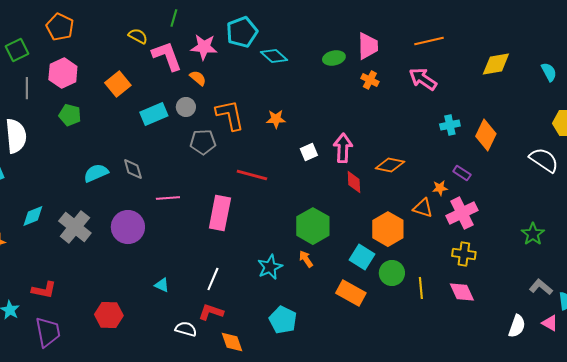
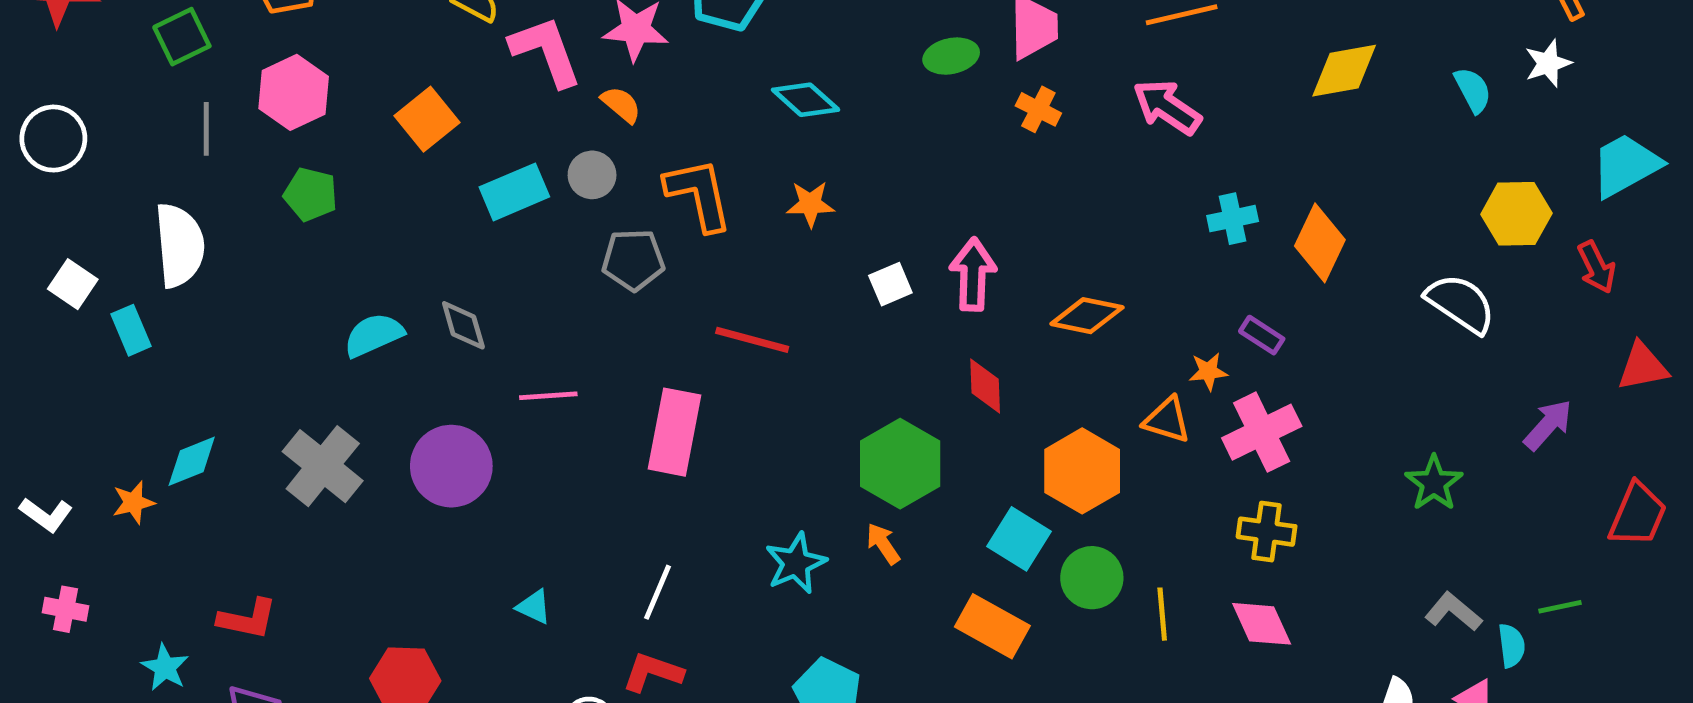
cyan diamond: (274, 56) -> (806, 100), moved
red diamond: (354, 182) -> (985, 386), moved
cyan diamond: (33, 216) -> (192, 461), moved

